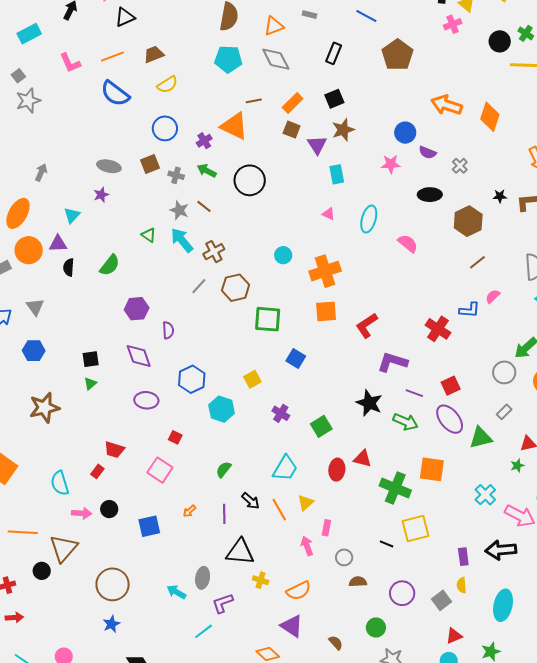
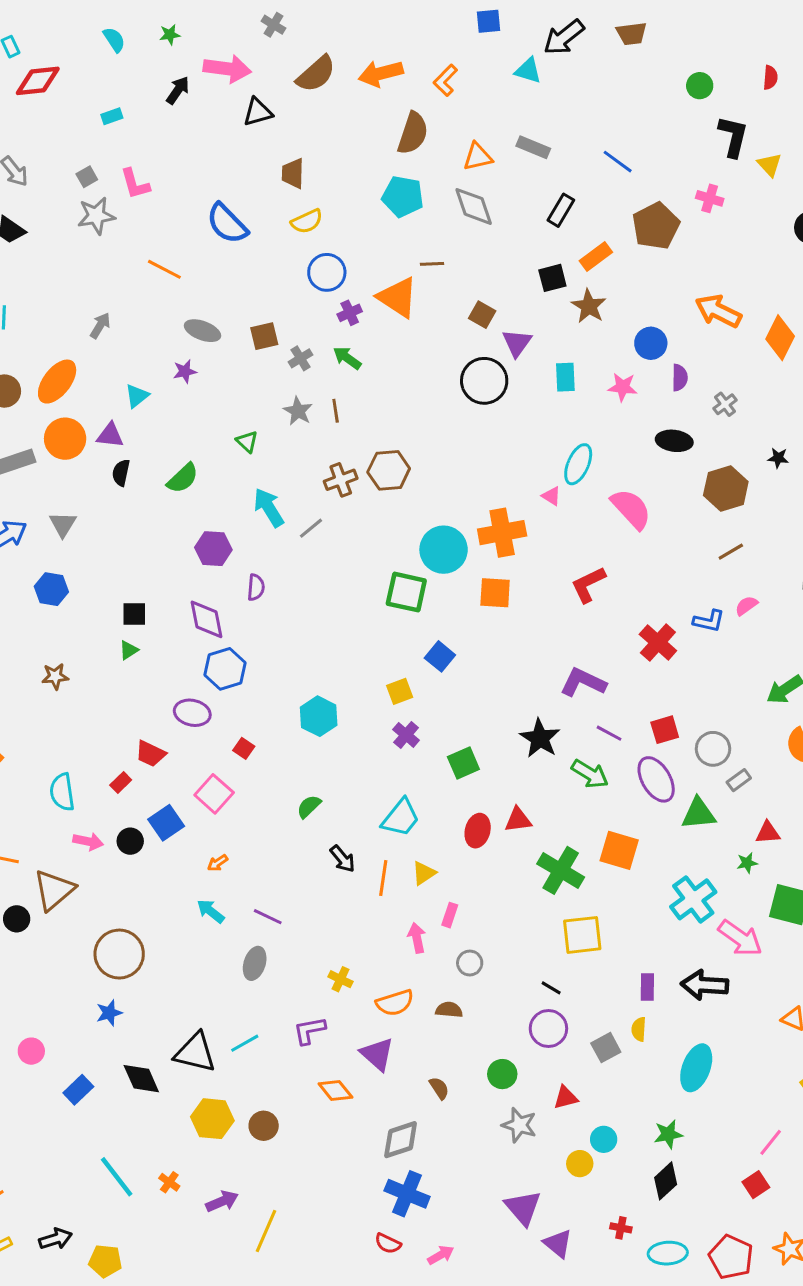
gray rectangle: (310, 15) -> (533, 147), size x1.5
pink cross: (453, 24) -> (710, 198), moved, turned 30
cyan rectangle: (29, 34) -> (112, 116), size x0.6
brown trapezoid: (154, 54) -> (293, 173), turned -75
orange line: (113, 56) -> (164, 269), moved, turned 40
pink L-shape: (70, 63) -> (135, 184), moved
orange rectangle: (293, 103) -> (596, 257), moved
blue circle: (165, 128) -> (327, 272), moved
brown star: (343, 130) -> (589, 306), moved, turned -30
purple semicircle: (427, 152) -> (680, 378), turned -120
cyan rectangle: (337, 174) -> (565, 377), moved
gray cross: (176, 175) -> (300, 358), turned 35
black circle: (250, 180) -> (484, 381), moved
brown line: (204, 206) -> (336, 411), turned 35
pink triangle: (329, 214) -> (551, 496), moved
cyan arrow: (182, 240) -> (269, 508), moved
pink semicircle: (408, 243) -> (631, 509), size x1.4
cyan circle: (283, 255) -> (444, 550), moved, size x1.8
brown hexagon: (236, 288) -> (389, 470), moved
red L-shape: (367, 325) -> (588, 584), moved
gray circle: (504, 372) -> (713, 749), moved
blue hexagon: (192, 379) -> (225, 669), moved
yellow square: (252, 379) -> (400, 691), moved
purple ellipse: (146, 400) -> (192, 713), moved
brown star: (44, 408) -> (55, 676), size x0.6
red triangle: (363, 459) -> (518, 820), turned -30
cyan cross: (485, 495) -> (693, 899), size x1.4
orange line: (279, 510) -> (383, 878), turned 30
orange arrow: (189, 511) -> (218, 863), moved
purple line: (224, 514) -> (268, 917), moved, turned -72
blue square: (149, 526) -> (166, 823), moved, turned -30
black line: (387, 544) -> (551, 988), moved
black triangle: (240, 552) -> (195, 1053), moved
brown semicircle: (358, 582) -> (449, 1010), moved
cyan arrow: (176, 592) -> (211, 911), moved
purple L-shape: (223, 603) -> (309, 1031), moved
red triangle: (454, 636) -> (566, 1098), moved

